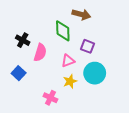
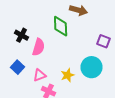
purple square: (87, 46) -> (104, 41), moved
pink triangle: (68, 61) -> (40, 75), moved

